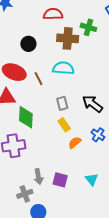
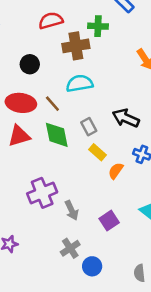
green diamond: (26, 117) -> (57, 135), moved
gray arrow: (38, 177) -> (72, 210), moved
purple square: (60, 180) -> (109, 221), turned -35

